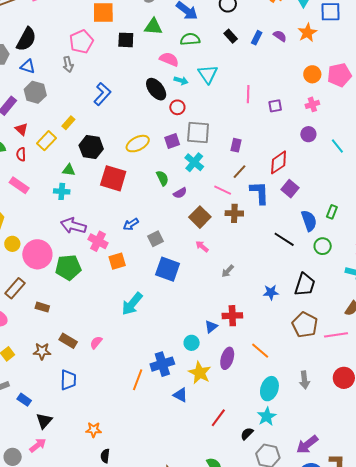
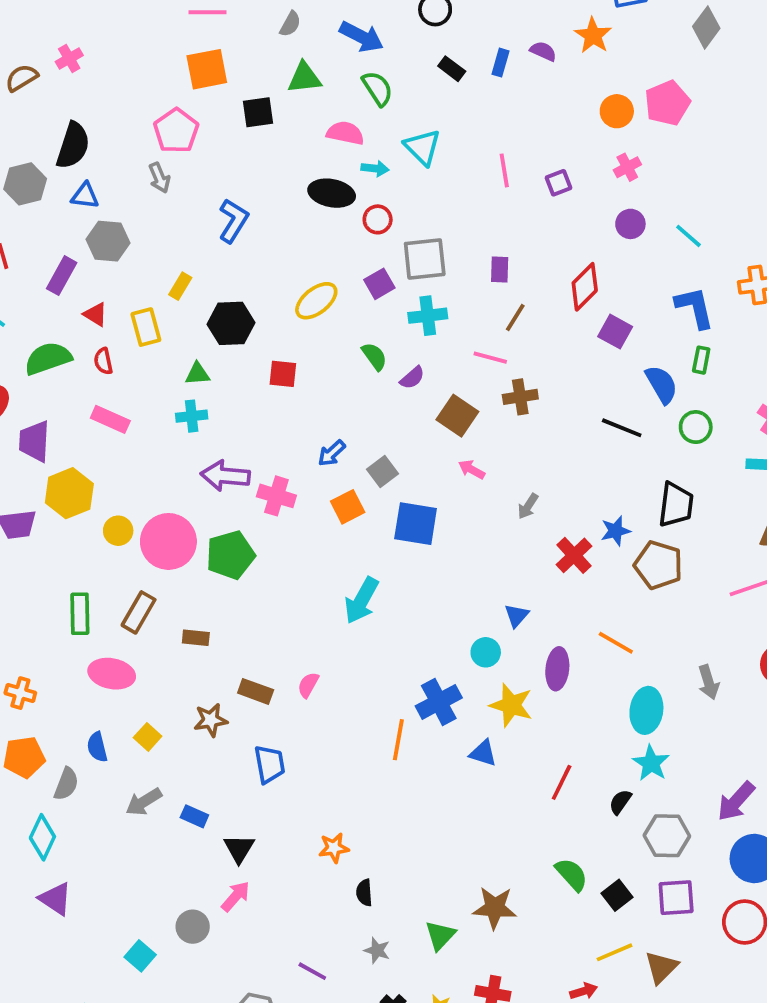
green semicircle: (190, 39) -> (377, 88), turned 72
black ellipse: (156, 89) -> (332, 193), turned -30
yellow rectangle: (47, 141) -> (146, 327), turned -48
cyan cross: (194, 162) -> (428, 316), turned -36
red square: (113, 178) -> (283, 374), size x0.6
blue L-shape: (259, 193) -> (695, 308), moved
orange square: (117, 261) -> (348, 507), moved
red cross: (232, 316) -> (574, 555), moved, turned -30
brown pentagon: (305, 325) -> (658, 565), moved

